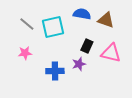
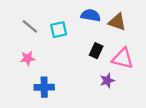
cyan square: (53, 27) -> (59, 30), size x0.7
purple star: (79, 64) -> (107, 81), moved
blue cross: (55, 71) -> (44, 87), moved

